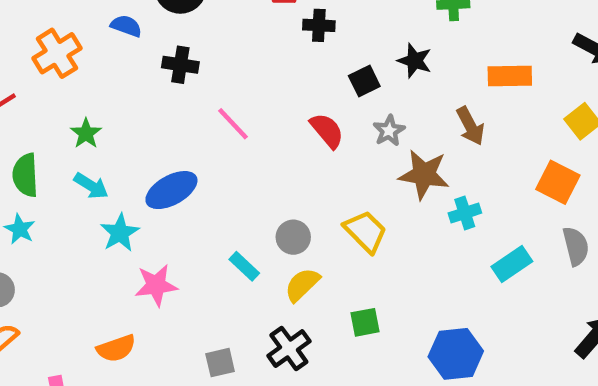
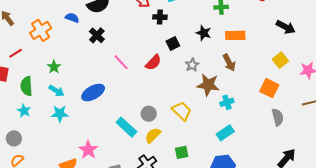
black cross: (180, 65) -> (97, 35), turned 35
orange rectangle: (510, 76) -> (235, 35), moved
black square: (364, 81) -> (173, 44), moved
red semicircle: (327, 131) -> (153, 63), moved, turned 84
cyan star: (120, 233) -> (60, 114), moved, turned 30
cyan rectangle: (512, 264) -> (225, 133), moved
cyan rectangle: (244, 266) -> (126, 127), size x1.5
pink star: (156, 285) -> (88, 150), moved, turned -30

